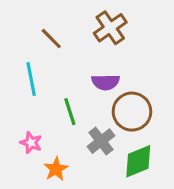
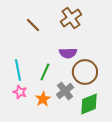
cyan line: (31, 79) -> (18, 70), moved
green line: (70, 112) -> (45, 72), turned 42
orange star: (56, 169) -> (43, 99), moved

